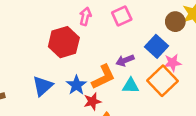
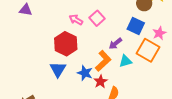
pink arrow: (85, 16) -> (76, 20), turned -56
pink square: (122, 16) -> (97, 18), moved
pink star: (173, 63) -> (159, 33), moved
blue triangle: (43, 86) -> (58, 69), moved

